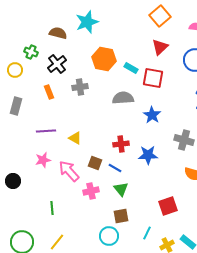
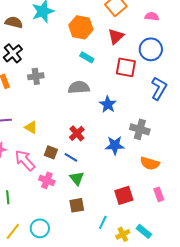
orange hexagon: (104, 59) -> (81, 27), moved
red square: (153, 78) -> (126, 67), moved
red cross: (121, 144) -> (77, 133), turned -35
blue star: (148, 155) -> (115, 145), moved
pink cross: (91, 191) -> (47, 180), turned 35
cyan circle: (109, 236) -> (40, 228), moved

